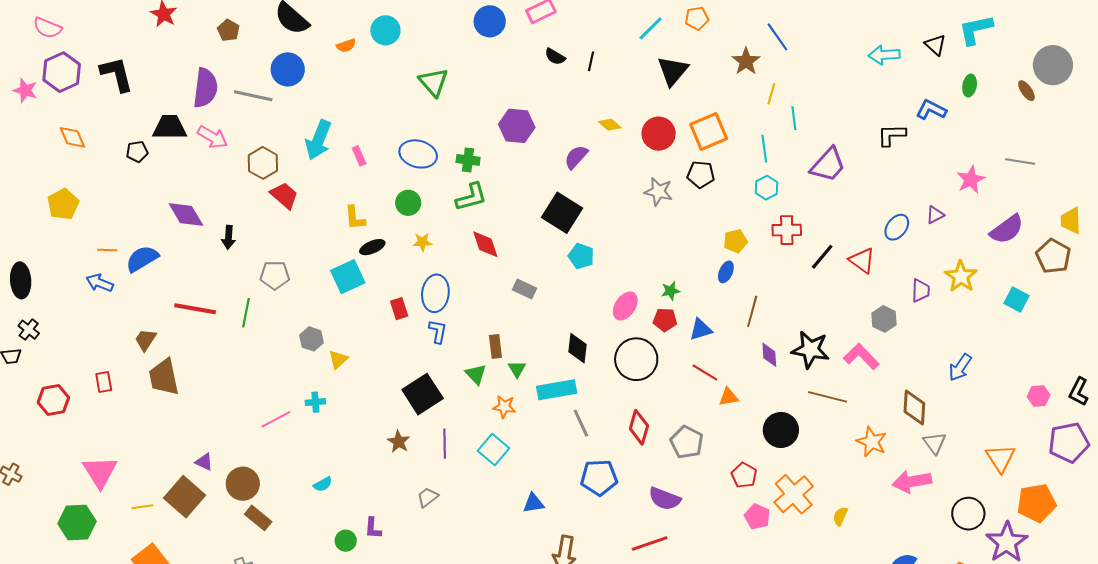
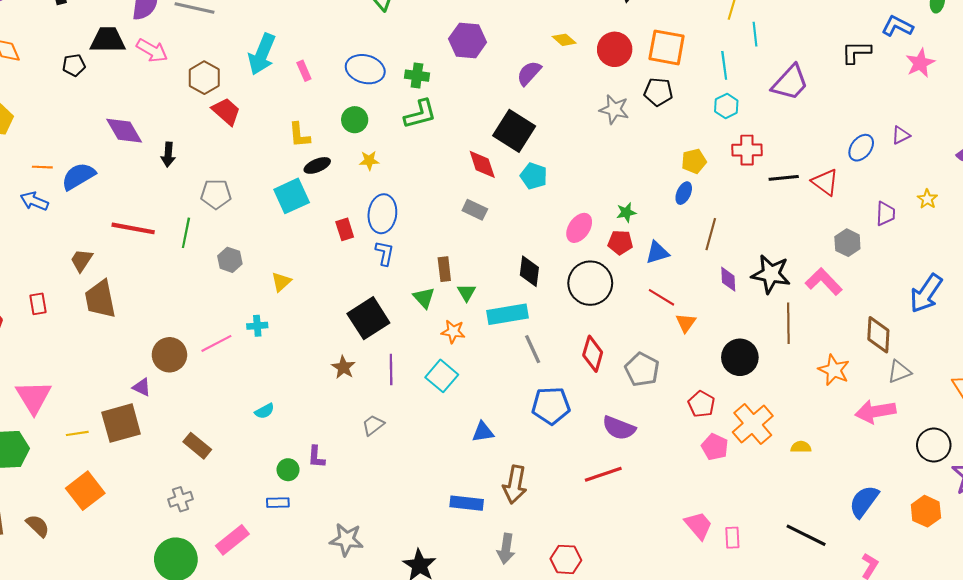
orange square: (709, 132) -> (667, 47), turned 33
pink star: (971, 180) -> (920, 63), moved
red diamond: (485, 244) -> (482, 164), moved
black line: (822, 257) -> (784, 178), turned 44
yellow star: (961, 276) -> (927, 199), size x0.6
gray hexagon: (312, 339) -> (230, 260), moved
blue arrow: (960, 367) -> (926, 293), size x1.4
orange triangle: (729, 397) -> (686, 323), turned -45
brown line: (828, 397) -> (788, 323), turned 75
gray triangle: (935, 443) -> (899, 372), turned 45
brown circle: (243, 484) -> (169, 355), moved
brown square: (185, 497) -> (121, 423), turned 33
yellow semicircle: (840, 516) -> (801, 447), turned 66

